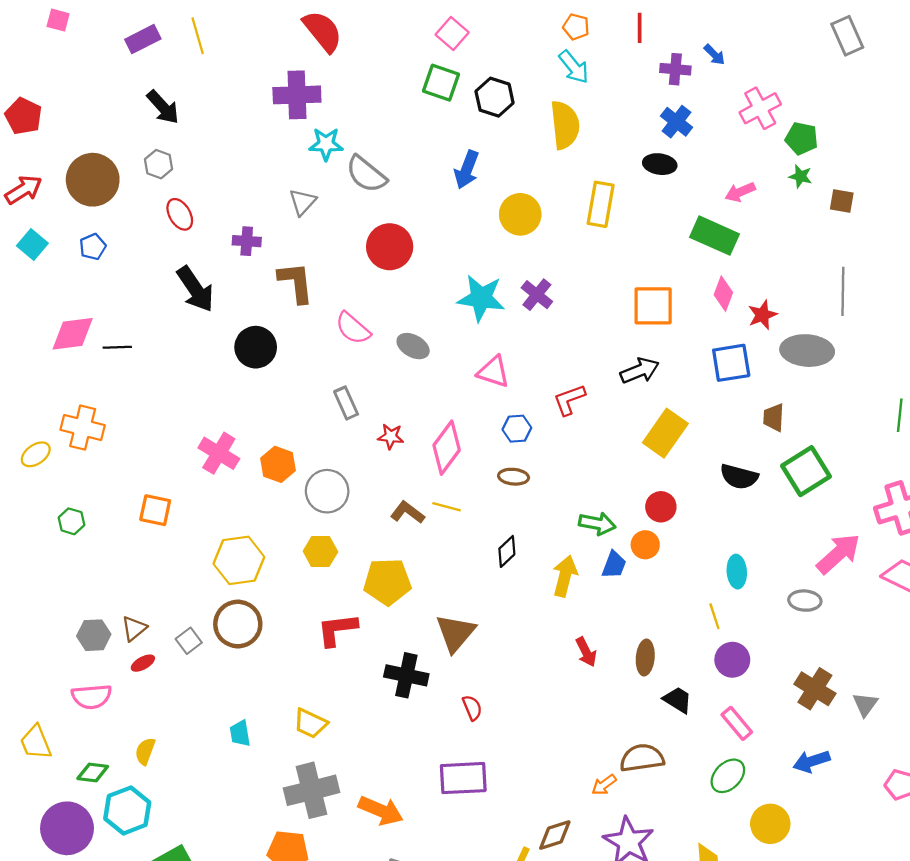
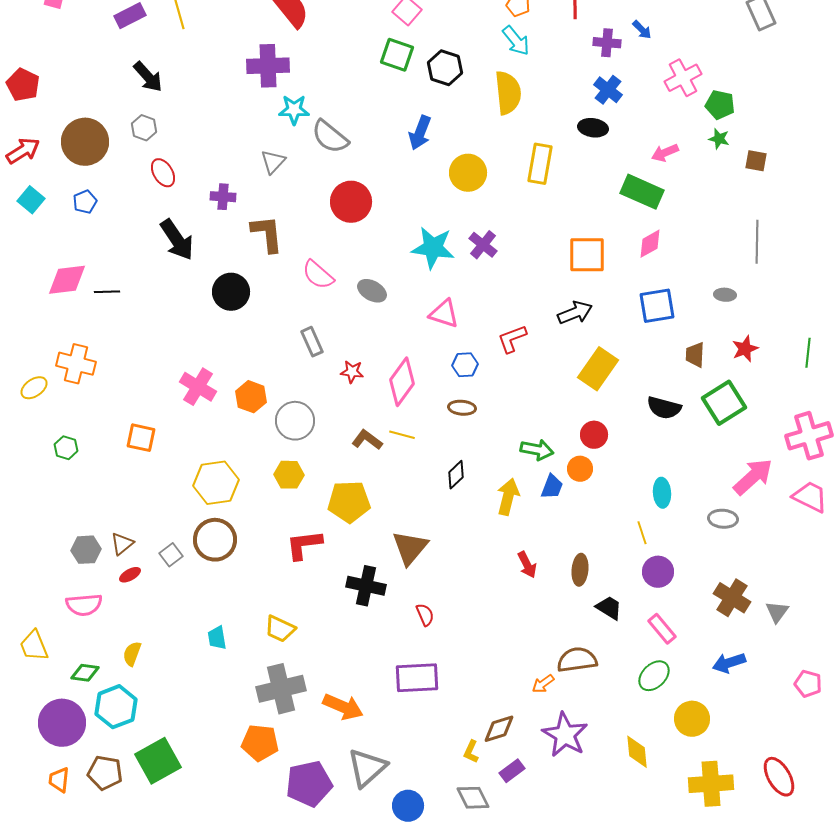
pink diamond: (723, 294) -> (650, 244), turned 40
red star: (762, 315) -> (745, 349), moved
gray ellipse: (807, 351) -> (725, 295), size x0.5

